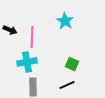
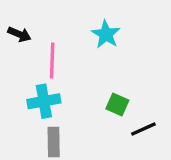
black arrow: (10, 30) -> (19, 34), moved
black line: (67, 85) -> (143, 129), moved

